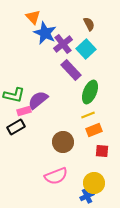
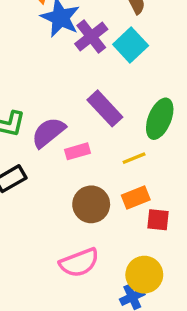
purple rectangle: (71, 70) -> (105, 108), moved
green ellipse: (90, 92) -> (160, 119), moved
pink rectangle: (24, 111) -> (77, 151), moved
orange rectangle: (94, 130) -> (136, 198), moved

